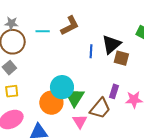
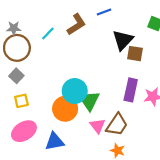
cyan line: (43, 31) -> (48, 34), turned -40
blue line: (91, 51) -> (104, 12), moved, turned 72
purple rectangle: (114, 91) -> (131, 90), size x1.5
brown trapezoid: (100, 108) -> (117, 125), moved

